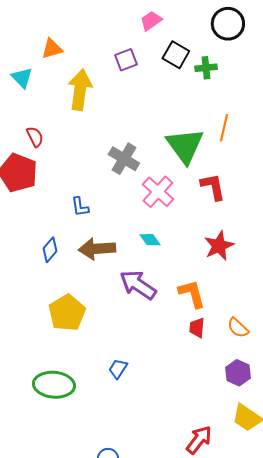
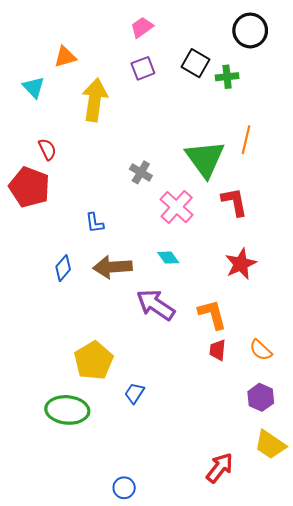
pink trapezoid: (151, 21) -> (142, 27), moved
gray cross: (124, 159) -> (141, 172), size x0.7
yellow pentagon: (67, 313) -> (94, 361), moved

